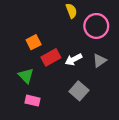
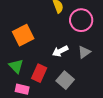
orange square: (34, 42) -> (23, 35), size x1.5
red rectangle: (51, 57) -> (39, 73), moved, turned -36

